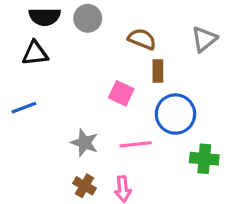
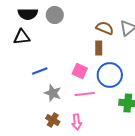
brown semicircle: (142, 39) -> (105, 28), moved
pink square: (121, 93) -> (80, 71), moved
blue line: (24, 108) -> (40, 71), moved

